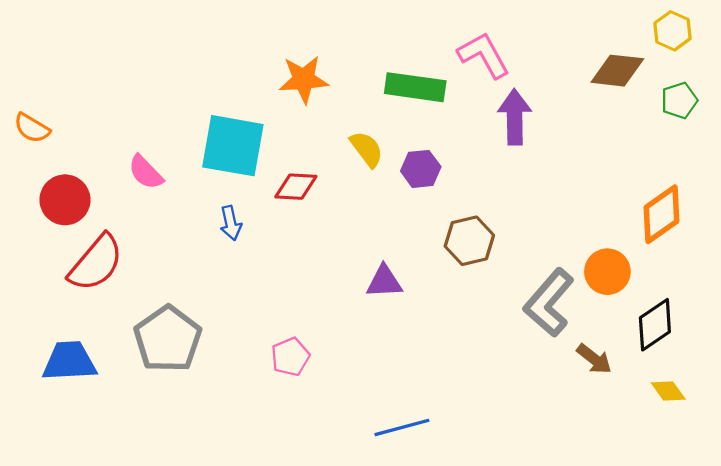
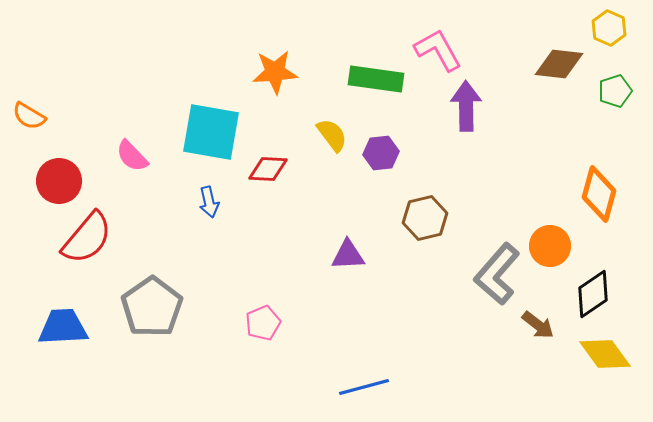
orange diamond: (662, 214) -> (599, 194), turned -40
yellow diamond: (668, 391) -> (605, 354), size x1.6

